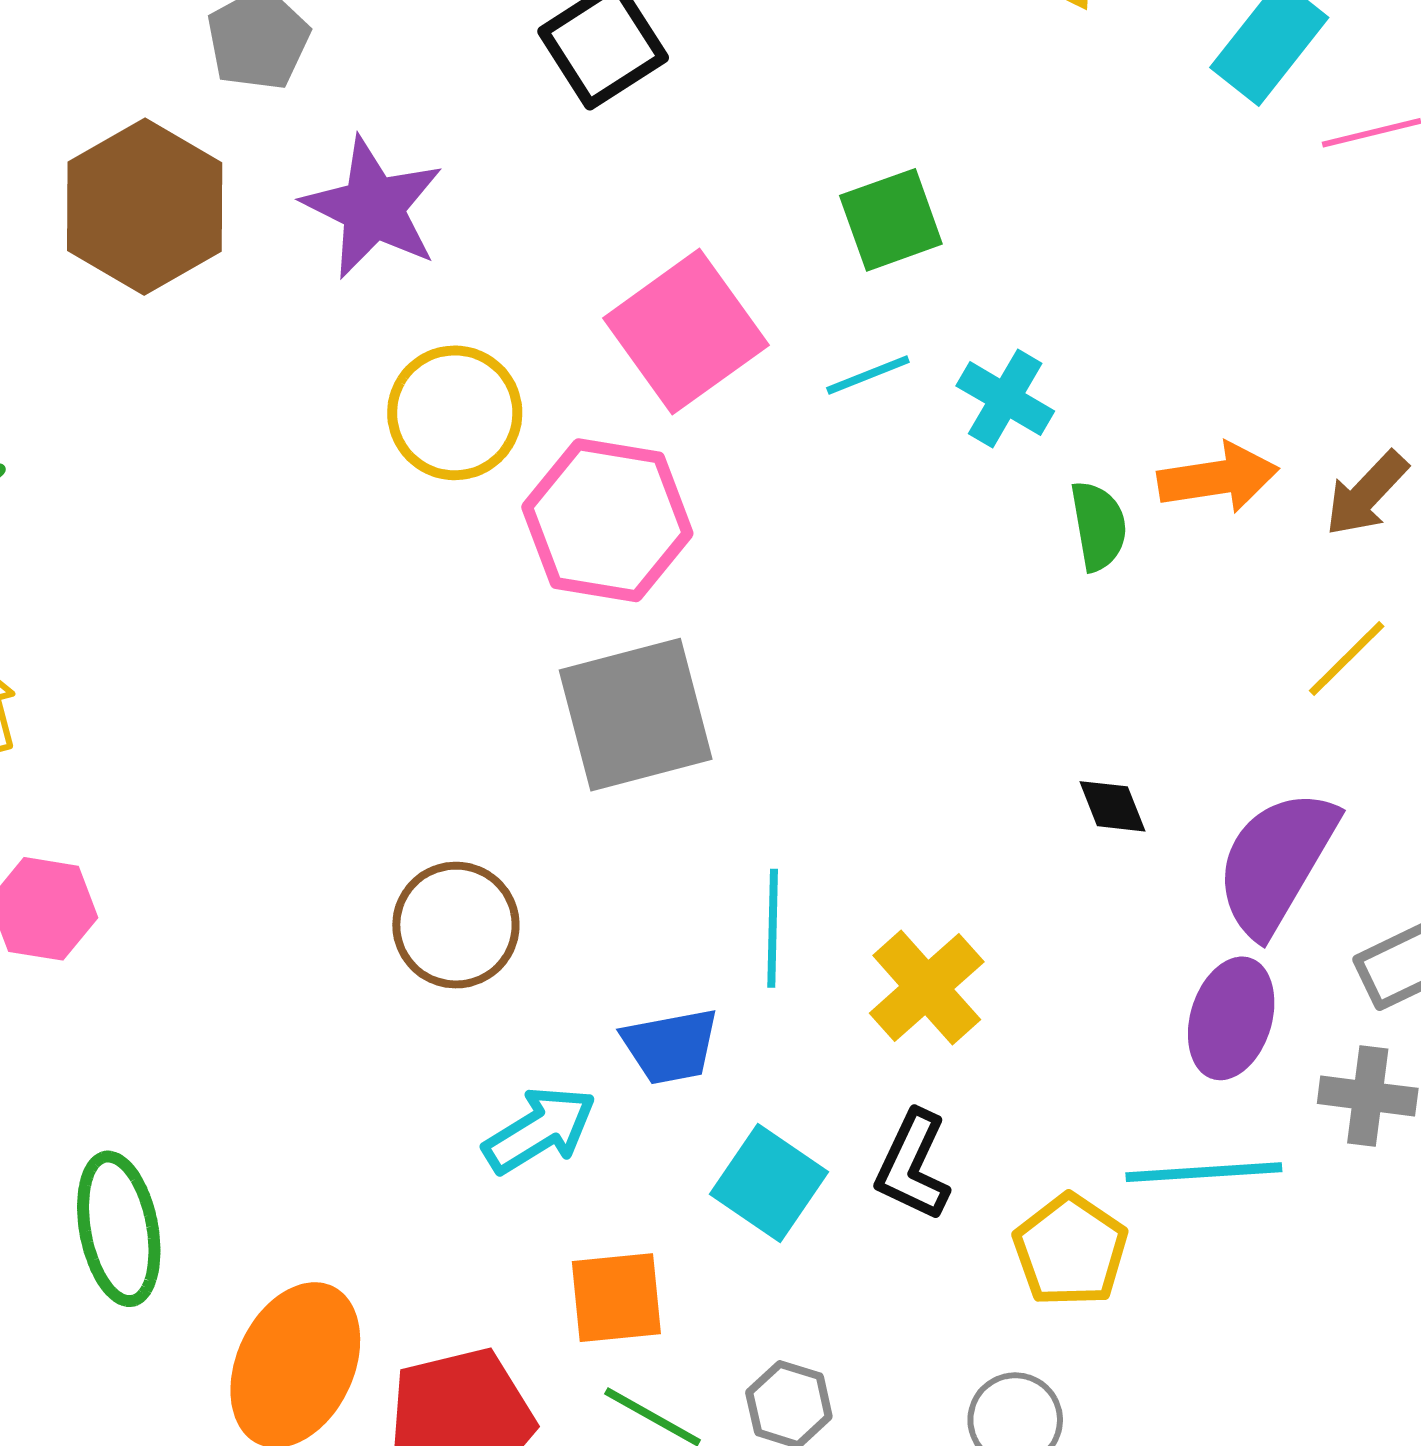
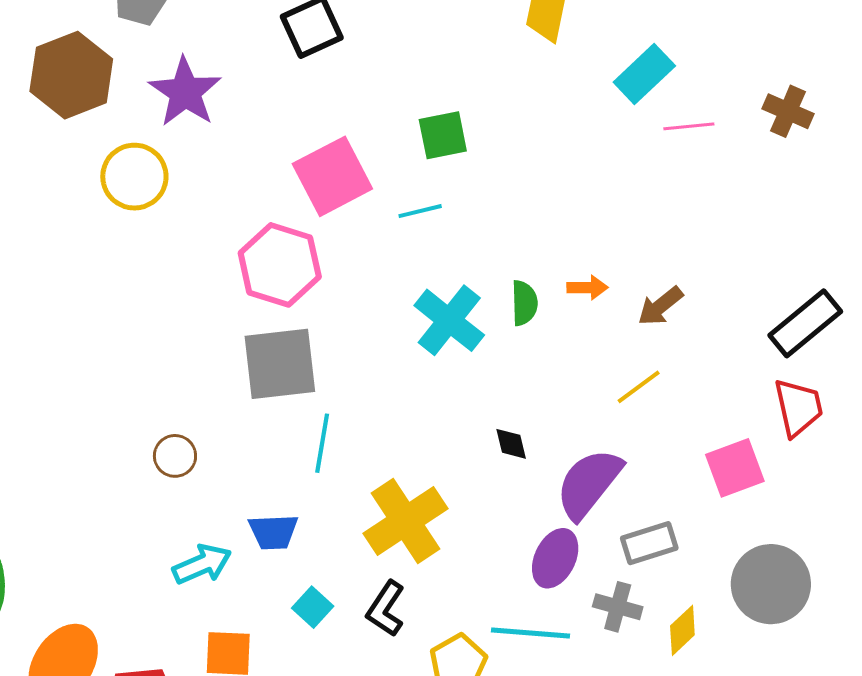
cyan cross: (1005, 398) -> (449, 320), moved, size x1.5
yellow circle: (455, 413) -> (134, 177), moved
orange arrow: (1218, 478) -> (587, 288), size x0.7
brown circle: (456, 925) -> (175, 456), size x0.7
cyan line: (773, 928) -> (322, 443), moved
yellow cross: (927, 987) -> (405, 521), size x1.4
cyan square: (769, 1183) -> (313, 607), size x0.7

